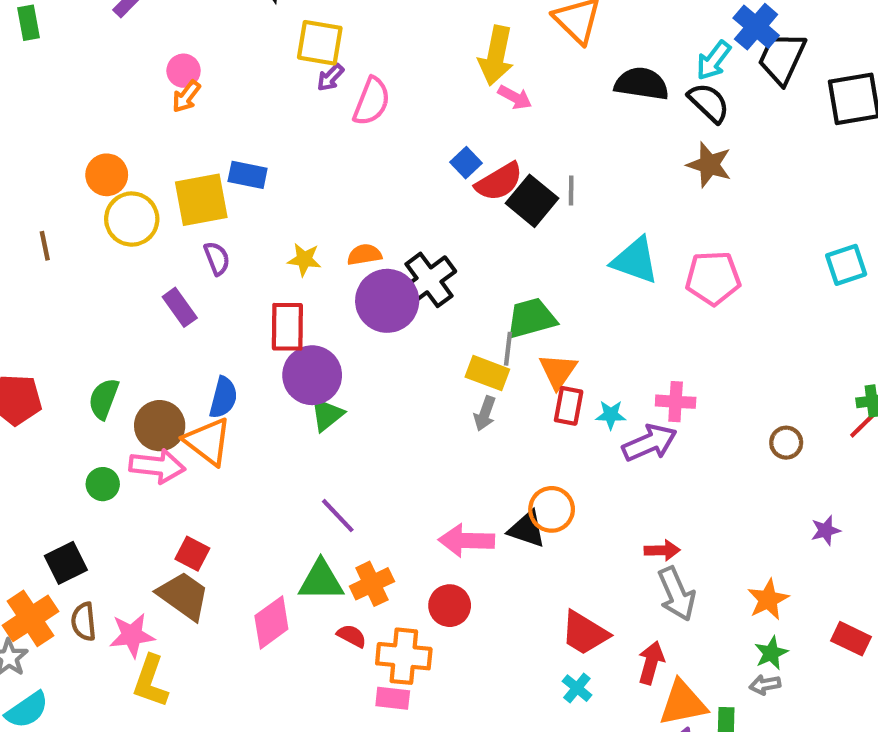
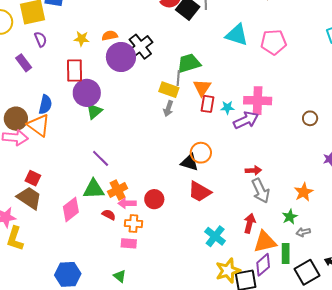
pink cross: (676, 402) -> (258, 101), size x1.5
pink arrow: (466, 540) -> (127, 203), moved, size x0.7
red trapezoid: (585, 633) -> (200, 192), moved
green star: (771, 653) -> (290, 217), moved
orange cross: (404, 656) -> (133, 224), size x0.7
cyan cross: (577, 688) -> (215, 236), size x1.5

